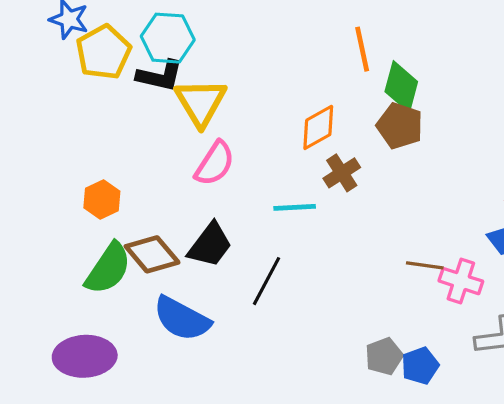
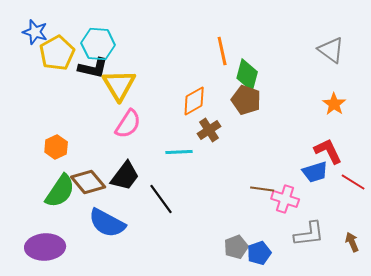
black line: (266, 281) -> (161, 199), turned -64

